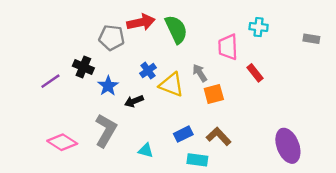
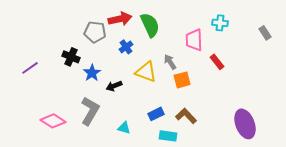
gray rectangle: (311, 39) -> (265, 33), turned 48
blue cross: (148, 71) -> (126, 47), moved
purple line: (50, 81) -> (30, 68), moved

